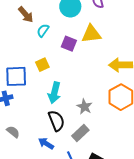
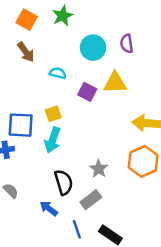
brown arrow: (26, 15) -> (26, 52), moved
cyan semicircle: (43, 30) -> (58, 73), turned 64
cyan arrow: (54, 93) -> (53, 140), moved

